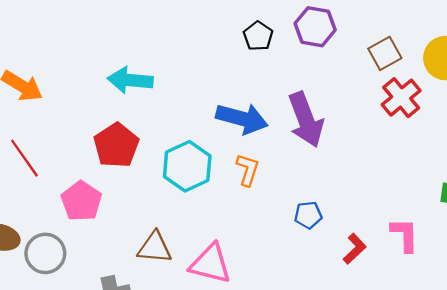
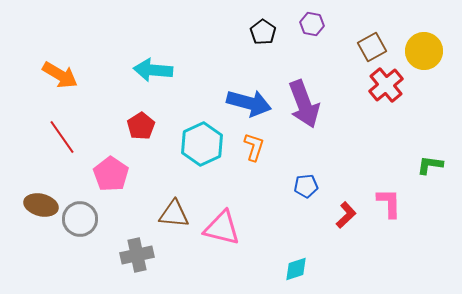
purple hexagon: (315, 27) -> (312, 24), size x0.7
red pentagon: (116, 145) -> (141, 126), size x0.7

